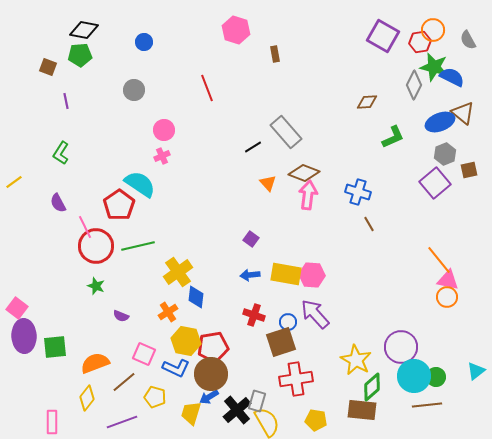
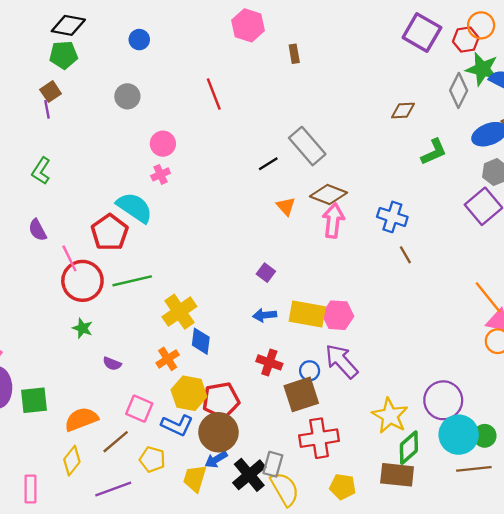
brown square: (48, 67) -> (51, 92), moved, turned 36

